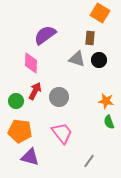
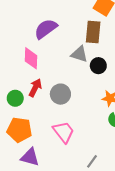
brown rectangle: (90, 38) -> (93, 32), size x1.5
black circle: (99, 60) -> (98, 66), moved

